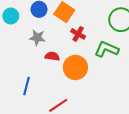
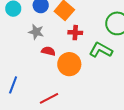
red cross: (78, 34) -> (75, 33), turned -32
blue line: (26, 86) -> (13, 85), moved

